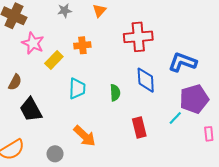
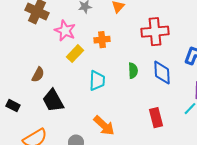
pink star: (33, 43) -> (65, 31), moved
green semicircle: (115, 93) -> (133, 71), moved

